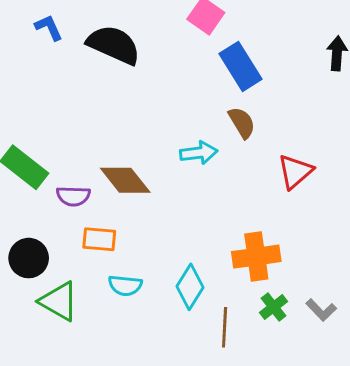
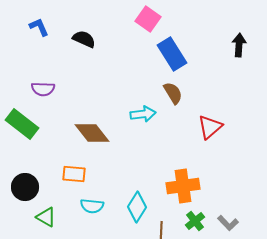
black semicircle: (114, 45) -> (84, 39), size x0.6
purple semicircle: (73, 196) -> (43, 89), moved
green triangle: (59, 301) -> (46, 217), size x0.7

